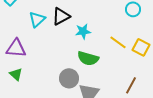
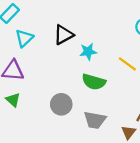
cyan triangle: (37, 19) -> (24, 38), moved
gray circle: (69, 78) -> (61, 104), moved

